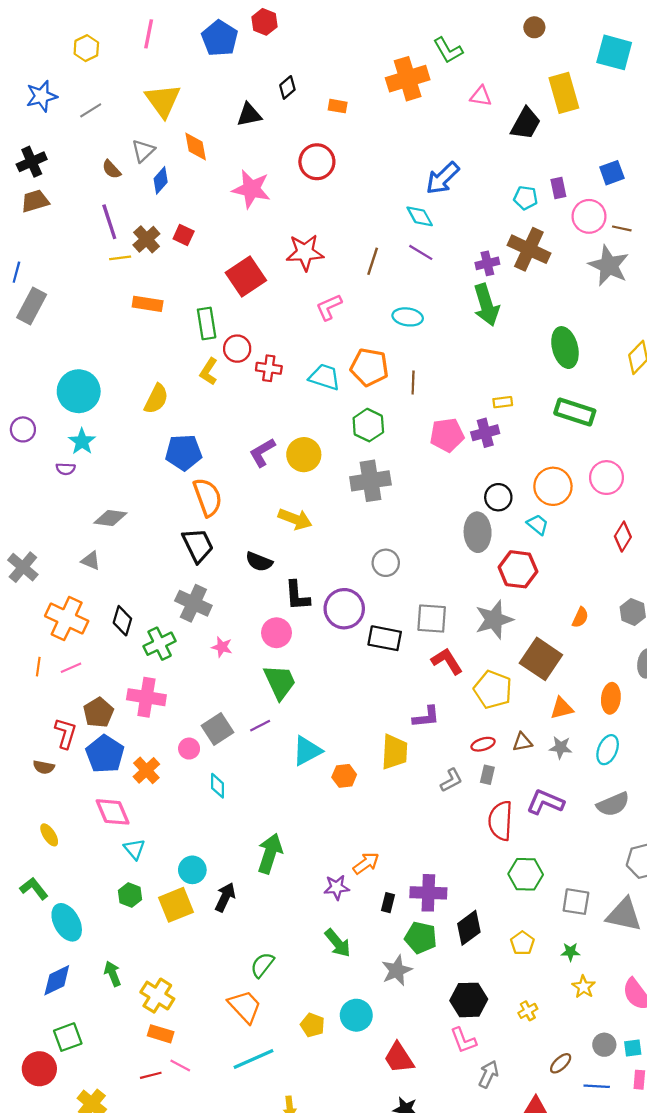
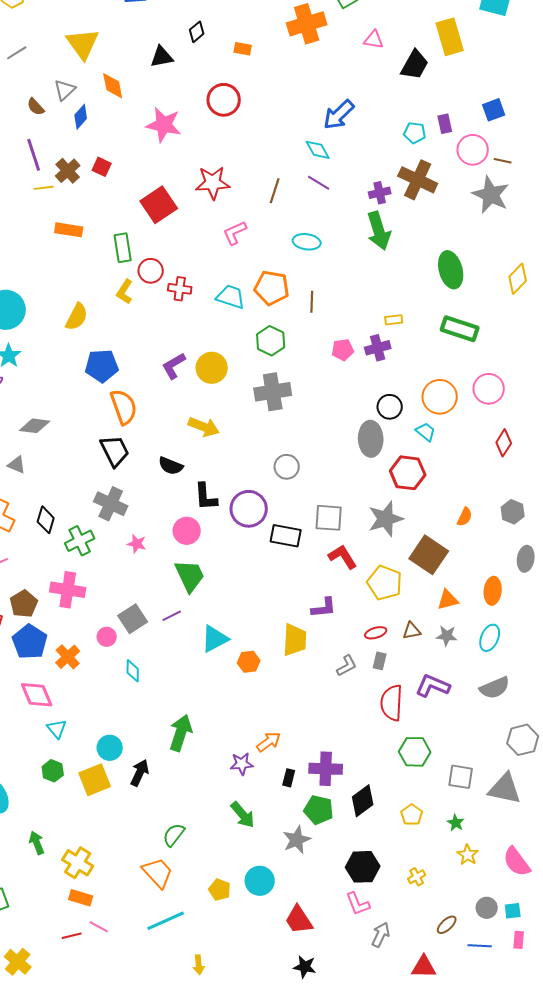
pink pentagon: (447, 435) -> (343, 350), size x0.7
green star: (570, 952) -> (456, 823), turned 30

